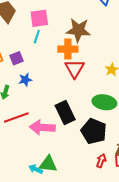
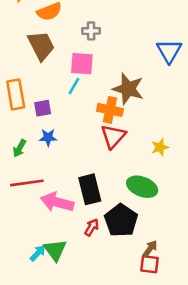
red arrow: (101, 161) -> (92, 227), moved
green triangle: (48, 164) -> (55, 250), turned 36
cyan arrow: (36, 169) -> (38, 253), turned 96

